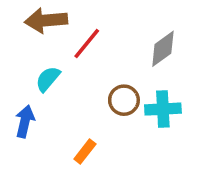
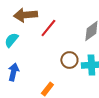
cyan semicircle: (48, 79) -> (11, 40), moved

